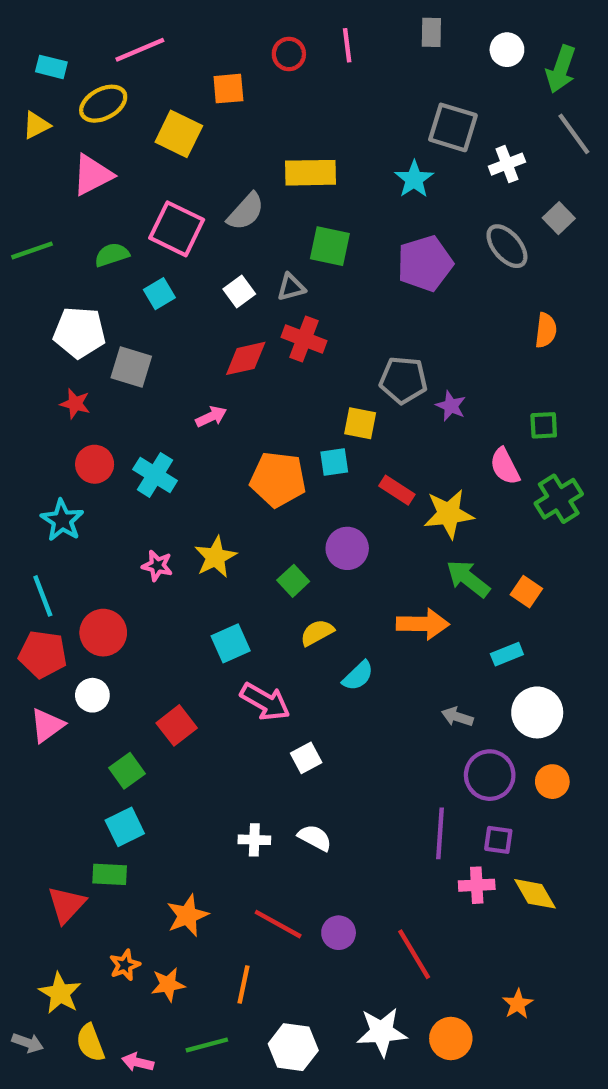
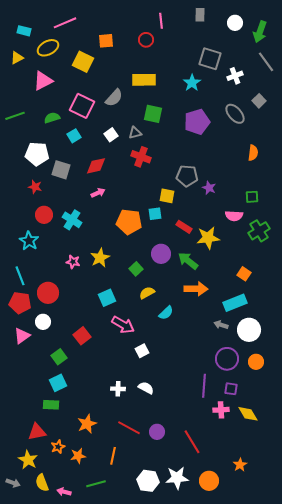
red circle: (289, 54) -> (146, 40), moved
red diamond: (246, 358) -> (96, 166), moved
pink semicircle: (505, 466) -> (234, 216), turned -60
green arrow: (468, 579) -> (188, 261), moved
cyan rectangle: (507, 654) -> (235, 303), size x1.6
gray arrow: (457, 717) -> (221, 325), moved
red triangle: (67, 905) -> (37, 432), moved, turned 36
white hexagon: (293, 1047) -> (148, 481), moved

